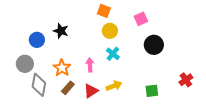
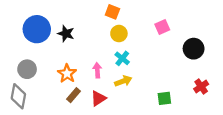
pink square: (141, 19) -> (162, 27), moved
blue circle: (37, 40) -> (37, 29), moved, size x1.6
black circle: (154, 45) -> (194, 49), moved
gray diamond: (39, 85) -> (18, 96), moved
yellow arrow: (114, 86) -> (123, 81), moved

